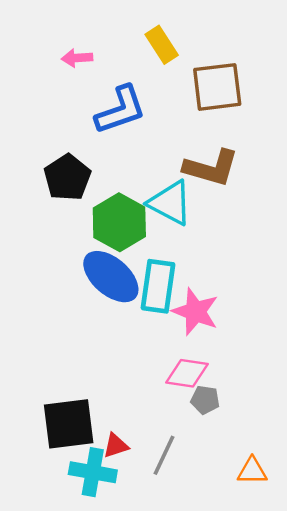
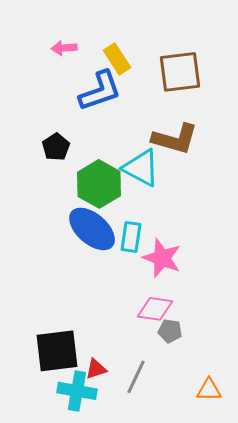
yellow rectangle: (162, 45) -> (117, 59), moved
black pentagon: (67, 178) -> (56, 147), size x0.7
cyan rectangle: (158, 286) -> (131, 237), size x0.7

